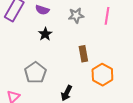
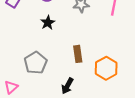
brown rectangle: (83, 54) -> (78, 54), moved

